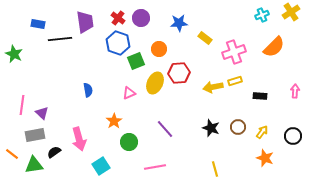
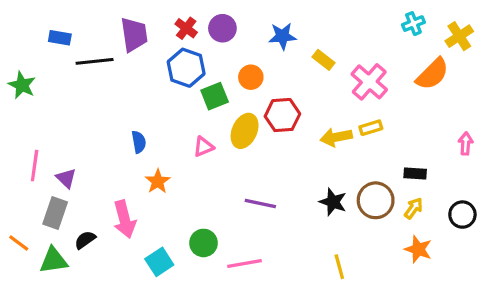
yellow cross: (291, 12) -> (459, 36), moved
pink cross: (234, 52) -> (369, 82), turned -30
black rectangle: (260, 96) -> (415, 173), moved
orange star: (114, 121) -> (158, 181), moved
brown circle: (238, 127) -> (376, 200), size x1.5
purple line: (165, 129) -> (260, 203), turned -36
gray rectangle: (35, 135) -> (55, 213), turned -60
green circle: (129, 142) -> (204, 243), moved

